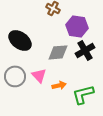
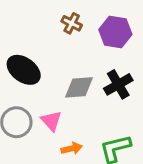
purple hexagon: (77, 26) -> (115, 32), moved
orange arrow: (59, 85) -> (72, 148), moved

